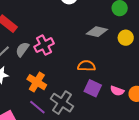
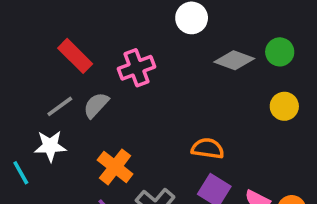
gray diamond: (97, 32) -> (234, 60), moved
pink cross: (44, 45) -> (136, 68), moved

